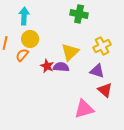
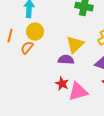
red star: (47, 66) -> (62, 84), moved
pink triangle: (84, 109) -> (78, 92), moved

